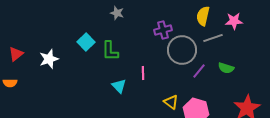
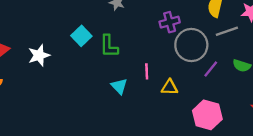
yellow triangle: (171, 102) -> (170, 87), moved, turned -35

